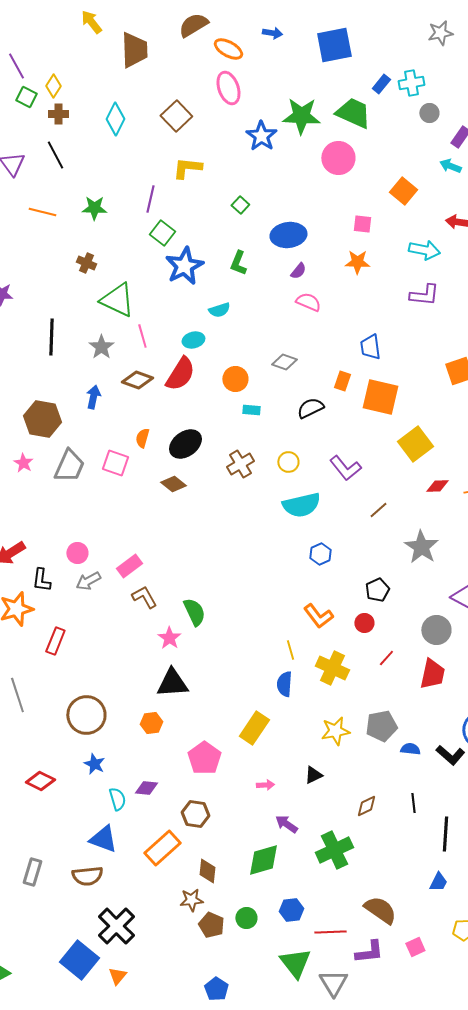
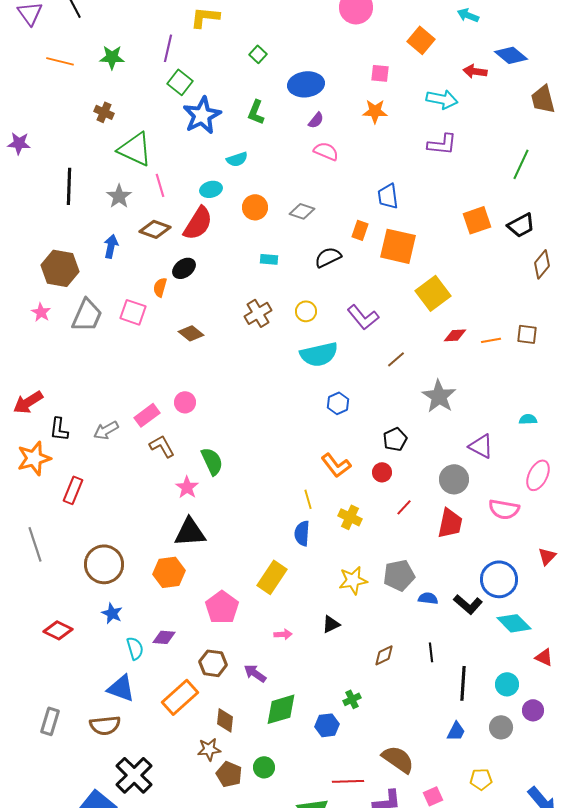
orange circle: (235, 379) -> (255, 207), moved
black ellipse: (185, 444) -> (184, 268), moved, size x0.7
pink circle: (77, 553) -> (185, 402), moved
yellow cross: (332, 668) -> (350, 517), size x0.7
orange hexagon: (151, 723) -> (169, 572), size x1.4
purple arrow: (286, 824) -> (255, 673), moved
green cross: (334, 850) -> (352, 699), size x0.5
blue hexagon: (291, 910) -> (327, 725), moved

